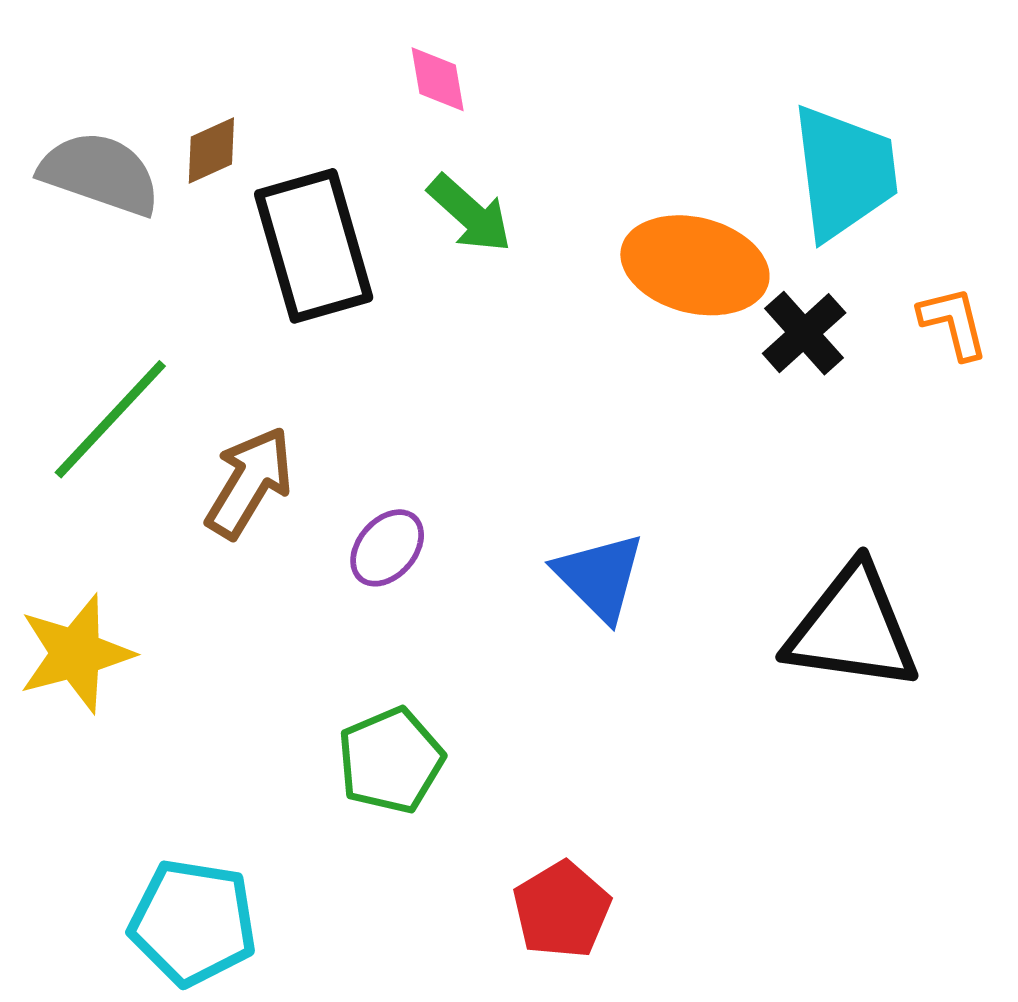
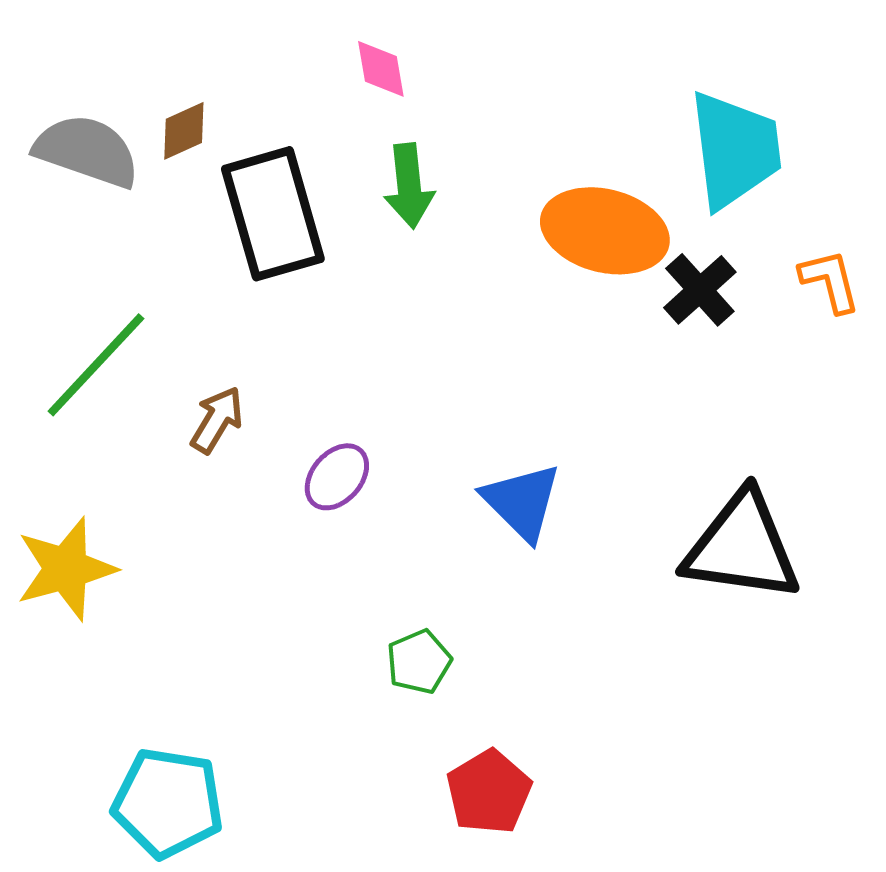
green arrow: (470, 214) -> (409, 186), turned 42
brown arrow: (249, 482) -> (217, 420), size x0.7
green pentagon: (391, 760) -> (419, 662), moved, size x0.7

